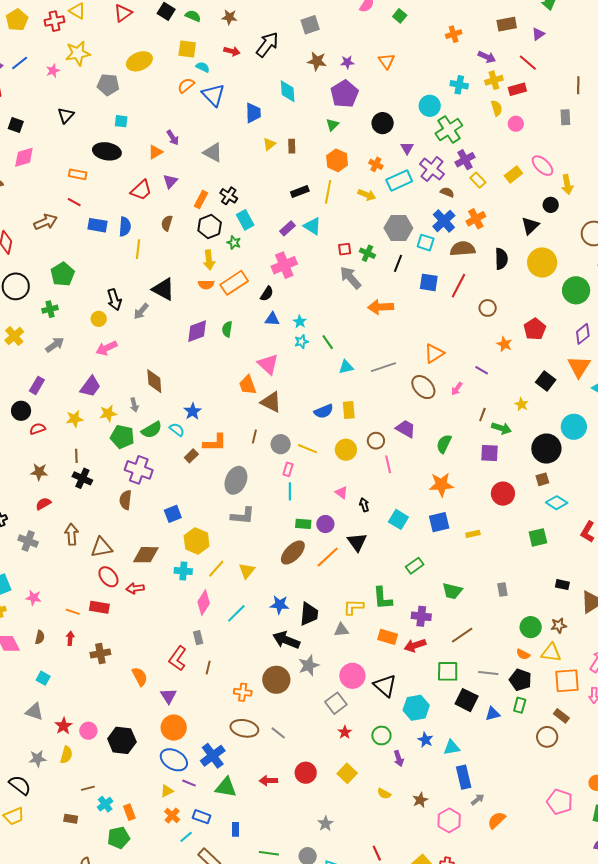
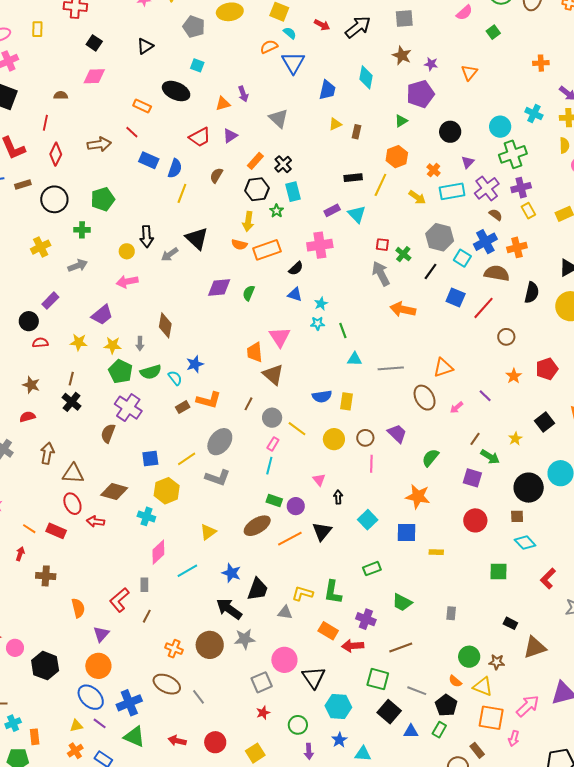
yellow line: (216, 569) -> (187, 459), moved

